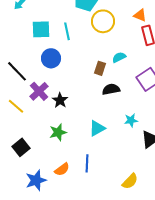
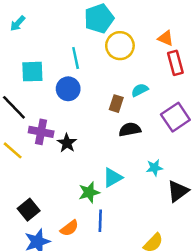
cyan square: (41, 29) -> (32, 72), moved
blue circle: (51, 58) -> (68, 89), moved
purple cross: (39, 91) -> (41, 132), turned -36
green star: (58, 132) -> (89, 192), moved
black square: (21, 147) -> (29, 210), moved

